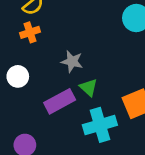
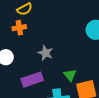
green triangle: (89, 87) -> (70, 75), moved

